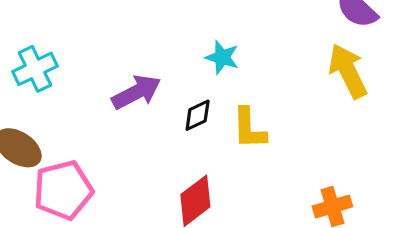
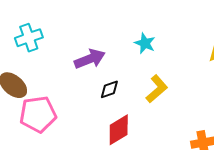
black diamond: (198, 115) -> (109, 89), moved
yellow L-shape: (249, 128) -> (157, 89), turned -136

